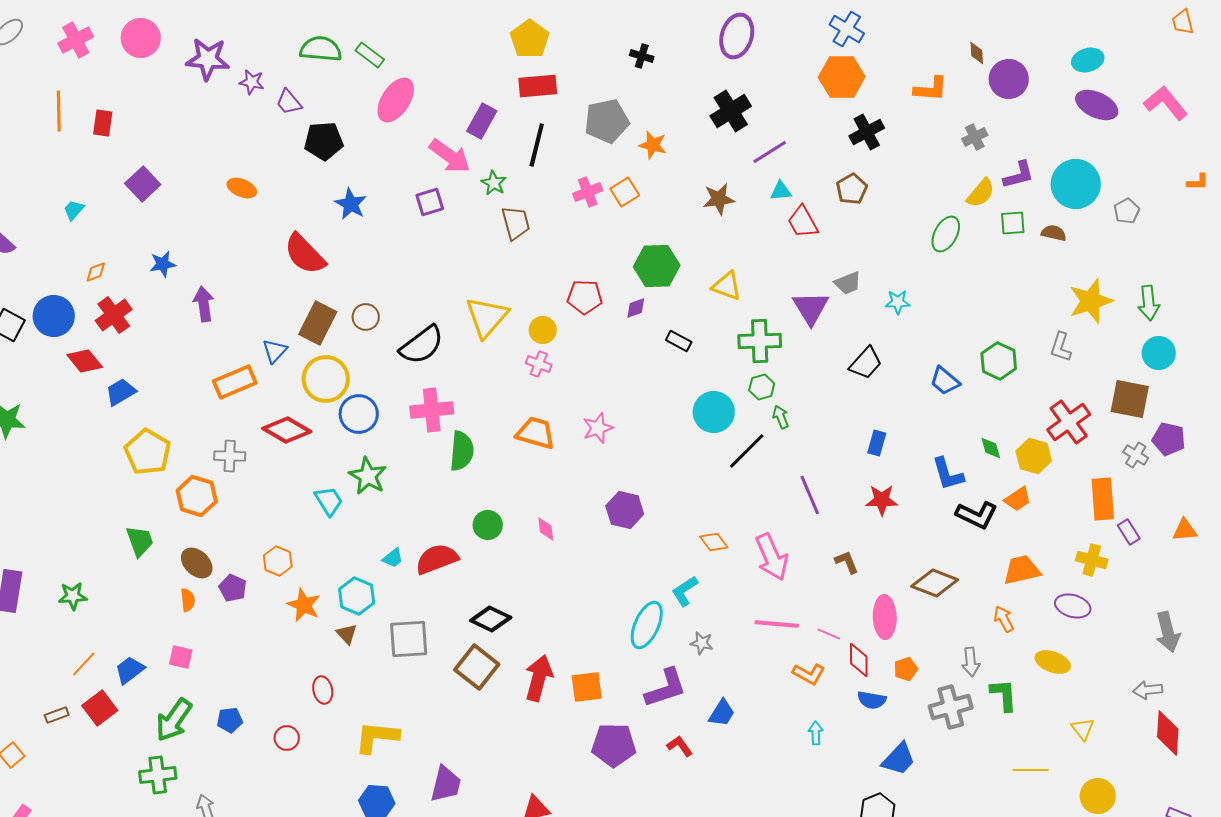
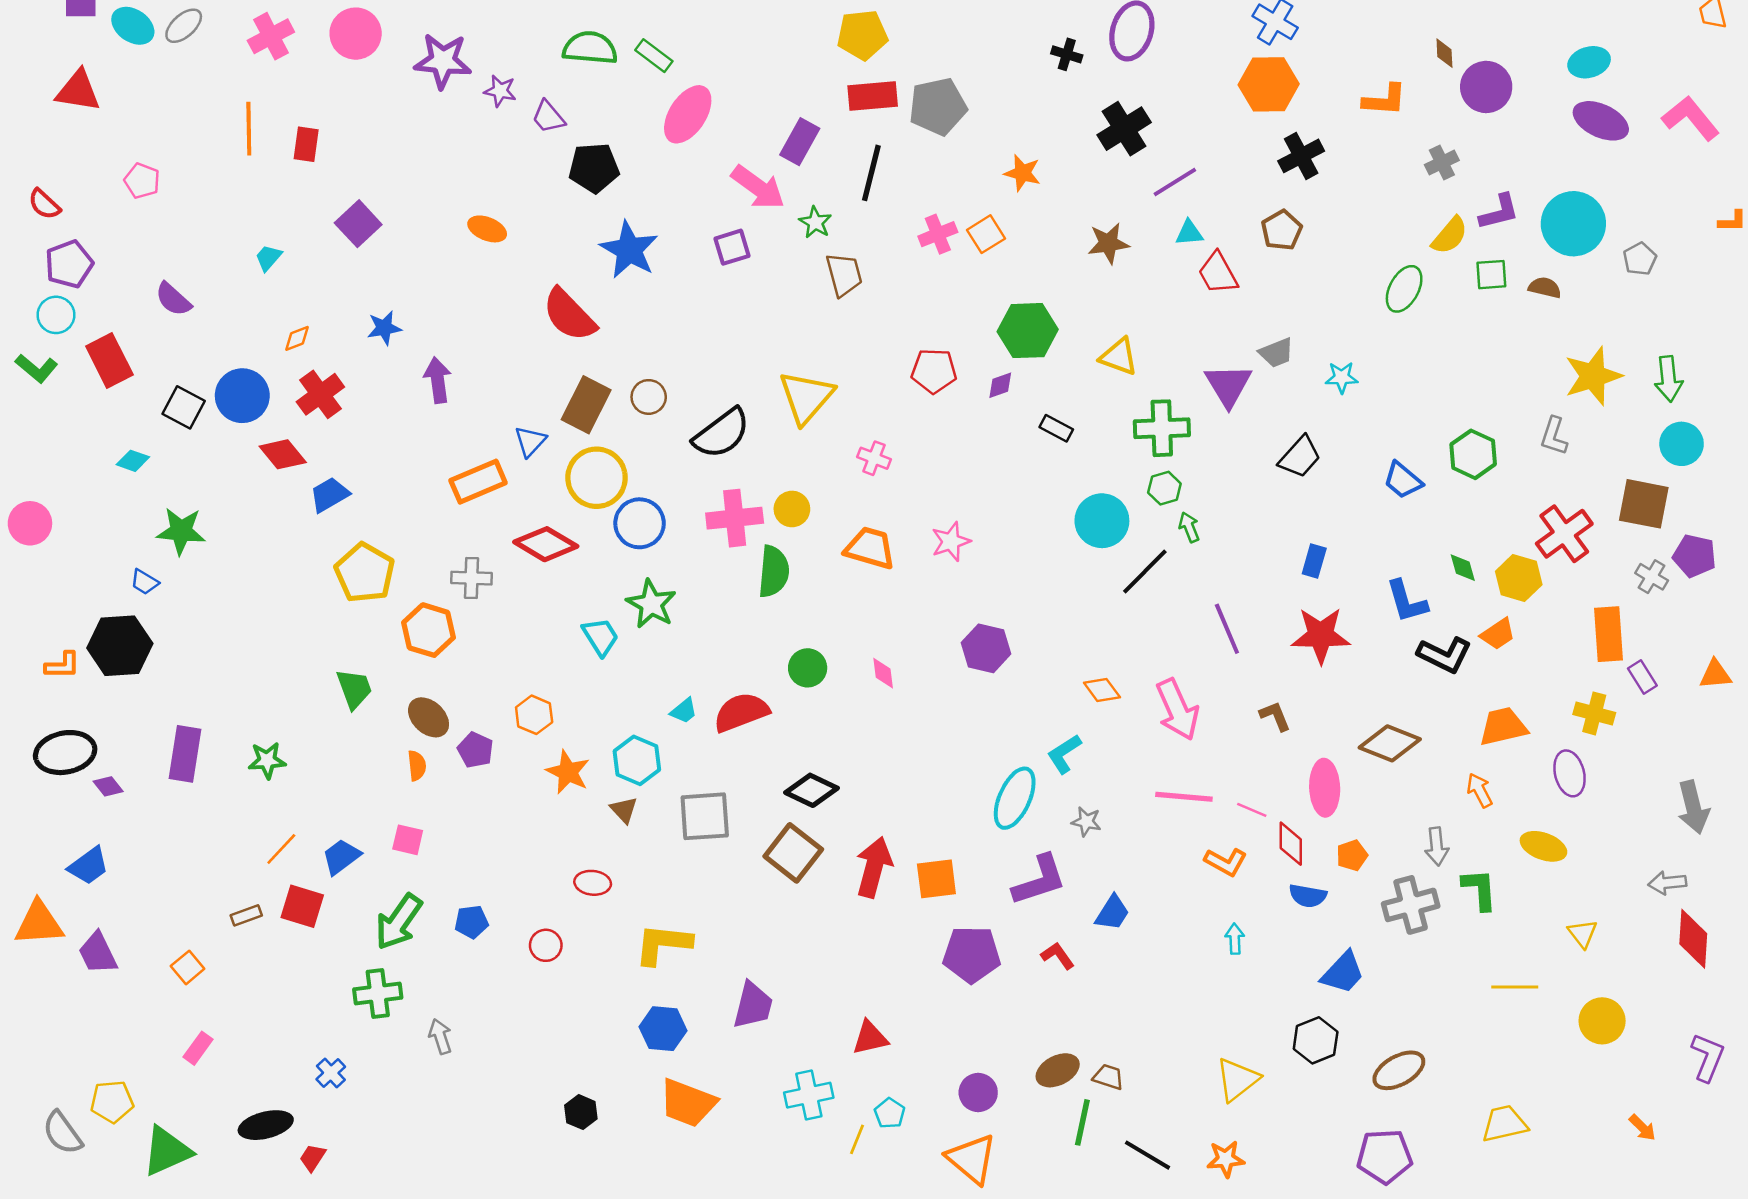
yellow pentagon: (530, 39) -> (862, 35), turned 30
black cross: (642, 56) -> (1067, 54), moved
gray pentagon: (607, 121) -> (938, 107), moved
blue star: (351, 204) -> (629, 250), size x1.4
yellow circle: (543, 330) -> (792, 509), moved
red star: (882, 500) -> (1321, 635), size x1.4
purple ellipse: (1073, 606) -> (1570, 773), turned 60
red ellipse: (323, 690) -> (593, 883), turned -72
red square: (100, 708) -> (302, 906), turned -36

